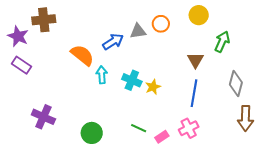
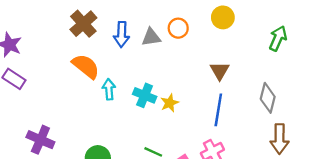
brown cross: (44, 20) -> (83, 24), moved, turned -35
blue arrow: (113, 42) -> (122, 34), moved, turned 125
green arrow: (222, 42) -> (278, 38), moved

